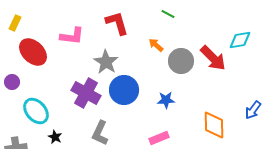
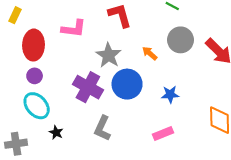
orange arrow: (156, 45) -> (150, 53), moved
red ellipse: (33, 52) -> (34, 45), turned 48
gray circle: (181, 61) -> (181, 40), moved
purple circle: (12, 82) -> (35, 76), moved

